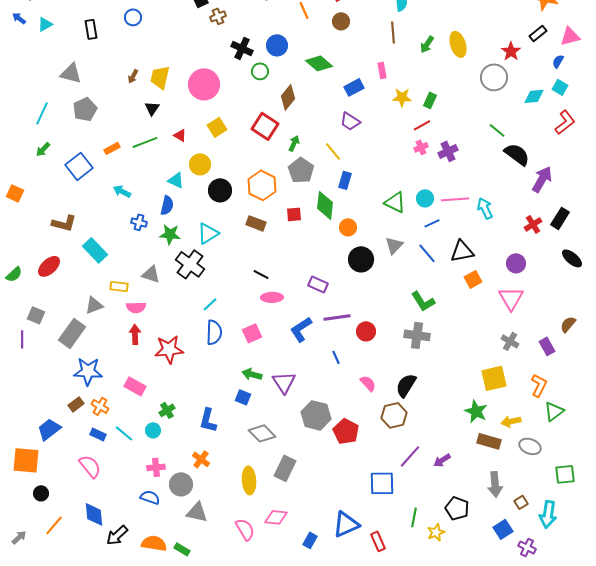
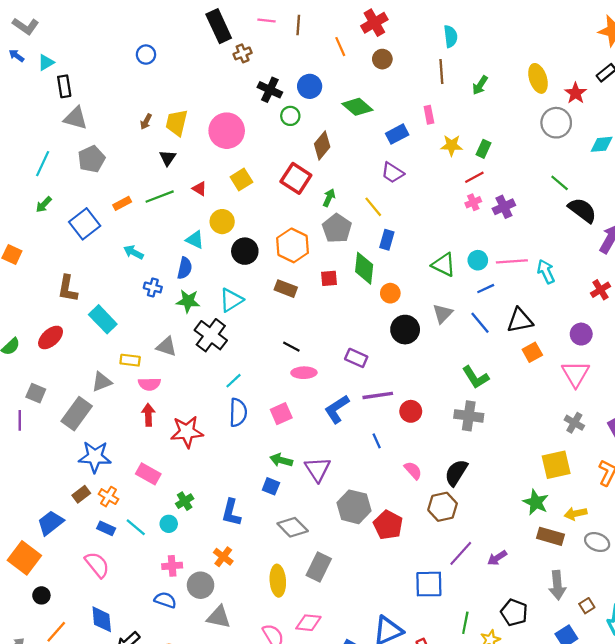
black rectangle: (91, 29) -> (64, 86), moved
yellow ellipse: (458, 44) -> (538, 78), moved
brown L-shape: (64, 223) -> (68, 289), turned 85
orange square: (26, 460) -> (24, 558), turned 32

